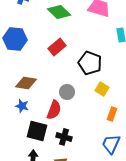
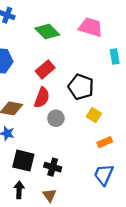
red semicircle: (54, 110) -> (42, 98), moved
orange rectangle: (112, 114) -> (105, 142), turned 48

